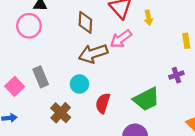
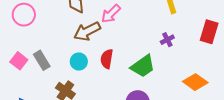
pink square: (15, 86) -> (19, 61), moved
red semicircle: (103, 103) -> (107, 59), moved

